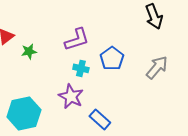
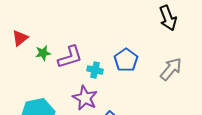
purple L-shape: (77, 39) -> (70, 57), moved

